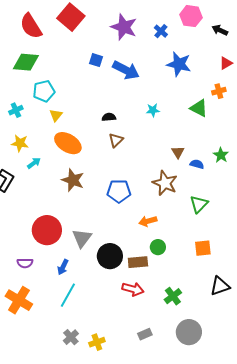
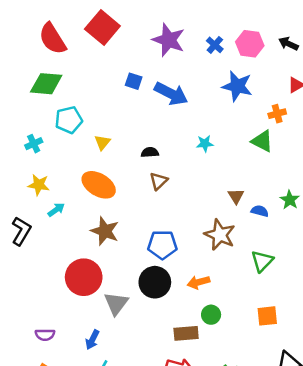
pink hexagon: (191, 16) -> (250, 44), moved
orange cross: (219, 91) -> (277, 114), moved
yellow triangle: (56, 115) -> (102, 142), moved
red circle: (47, 230) -> (84, 277), moved
black circle: (110, 256) -> (155, 282), moved

